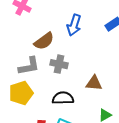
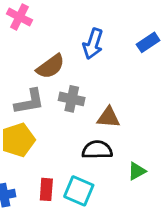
brown triangle: (94, 83) -> (108, 117), moved
black semicircle: (63, 98) -> (97, 150), moved

